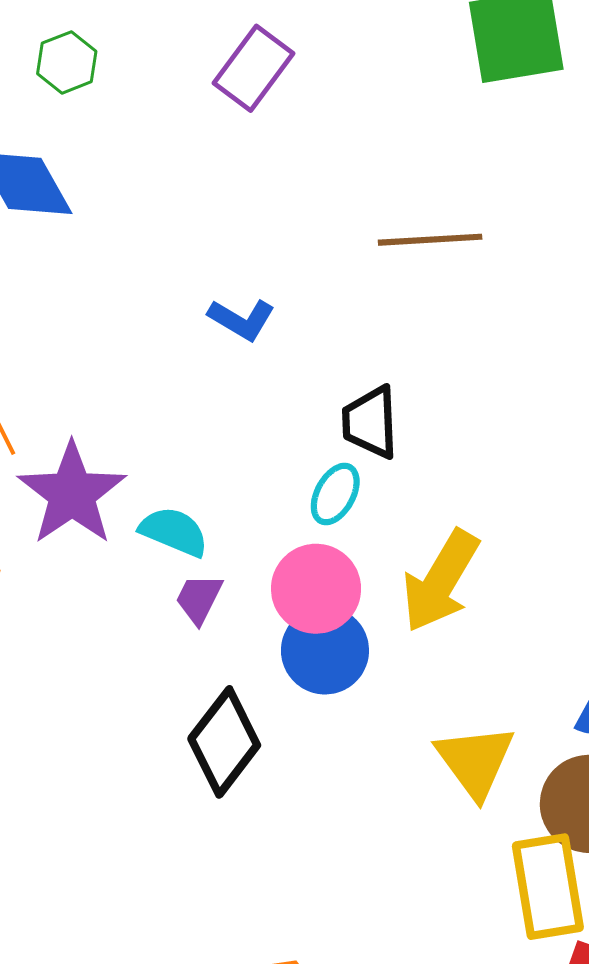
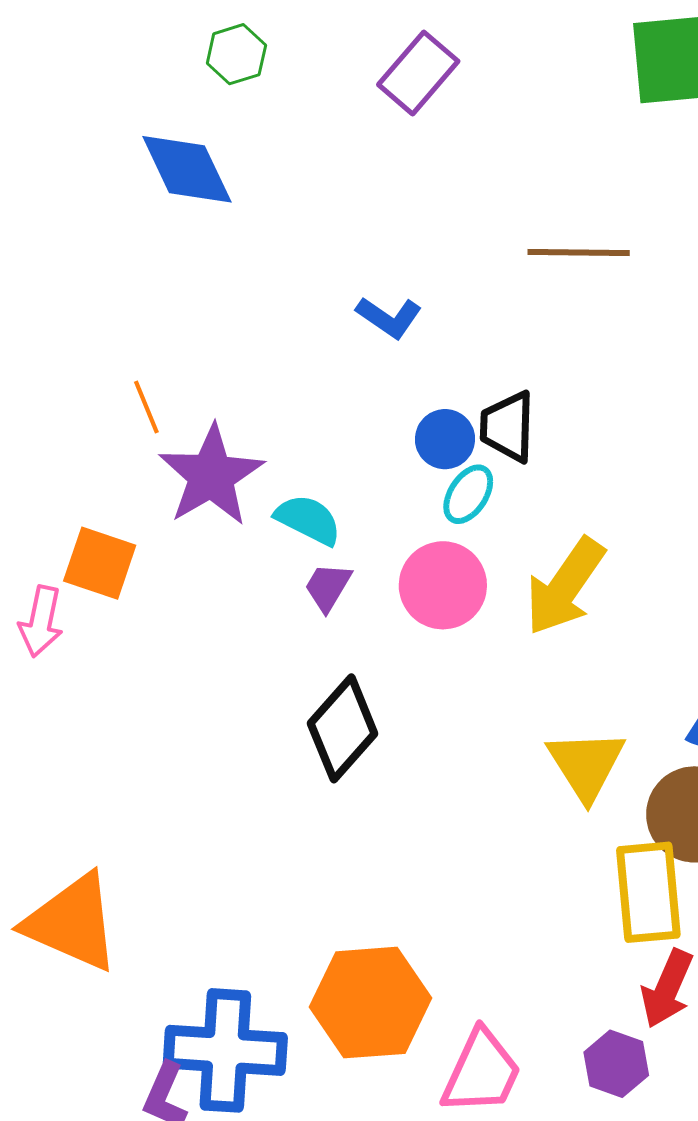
blue circle: (325, 650) -> (445, 439), moved, size x0.7

